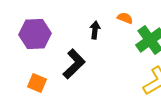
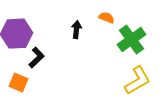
black L-shape: (74, 64) -> (36, 58), moved, size x0.7

